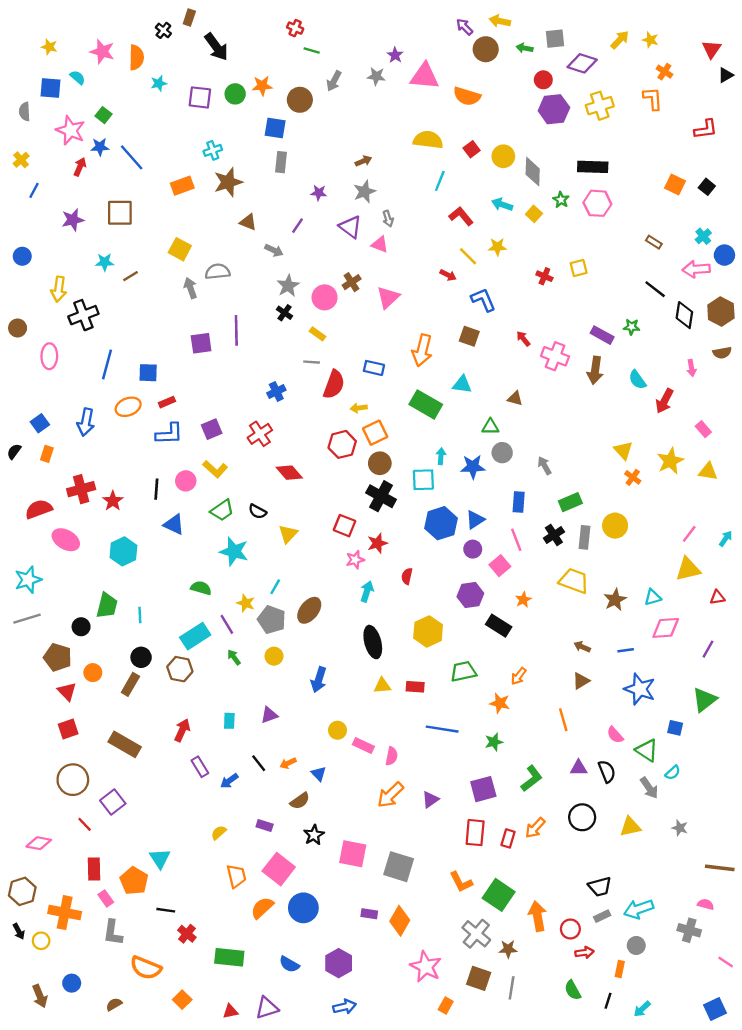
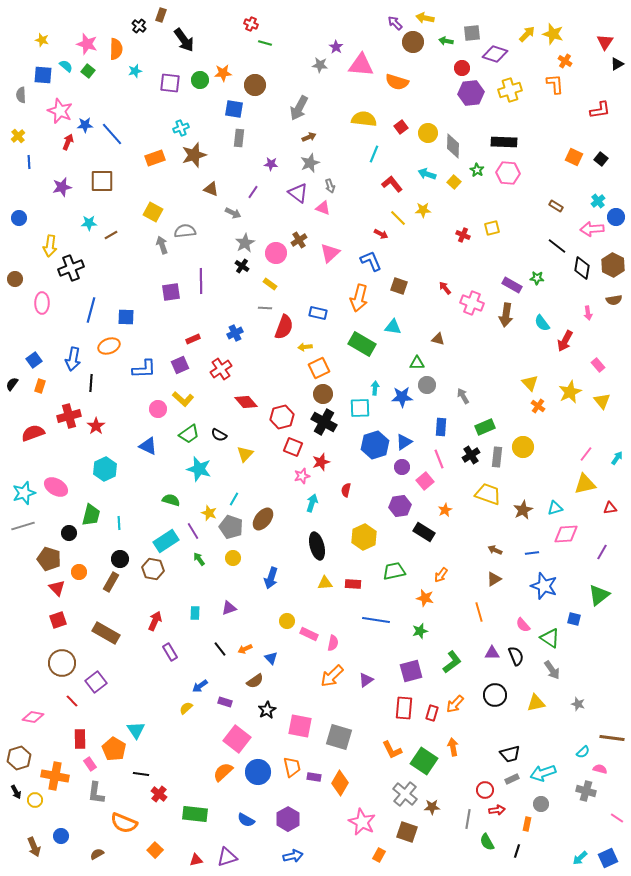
yellow star: (650, 40) -> (553, 34), size x1.5
gray arrow: (334, 81) -> (299, 108), moved, size x1.4
green square: (103, 115) -> (88, 71), moved
blue line: (34, 190) -> (29, 162), turned -32
blue L-shape: (483, 300) -> (371, 261), moved
red rectangle: (167, 402) -> (193, 339), moved
red hexagon: (342, 444) -> (282, 417), moved
yellow triangle: (708, 471) -> (602, 401), turned 42
black line: (156, 489) -> (91, 383), moved
pink ellipse: (66, 540) -> (56, 487), moved
cyan semicircle: (673, 773) -> (583, 752), moved
blue arrow: (229, 781) -> (200, 686), moved
orange trapezoid: (236, 876) -> (292, 767), moved
orange arrow: (537, 916) -> (453, 747), moved, size x0.7
gray line: (512, 988) -> (468, 819), moved
cyan arrow: (642, 1009) -> (580, 858), moved

